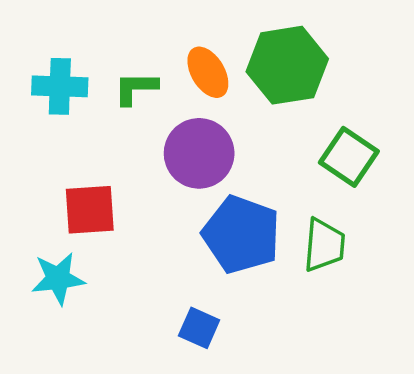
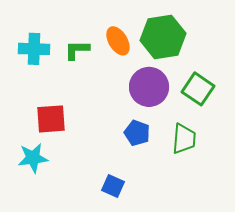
purple circle: (199, 153) -> (149, 87), moved
blue pentagon: (241, 234) -> (137, 133), size x0.6

